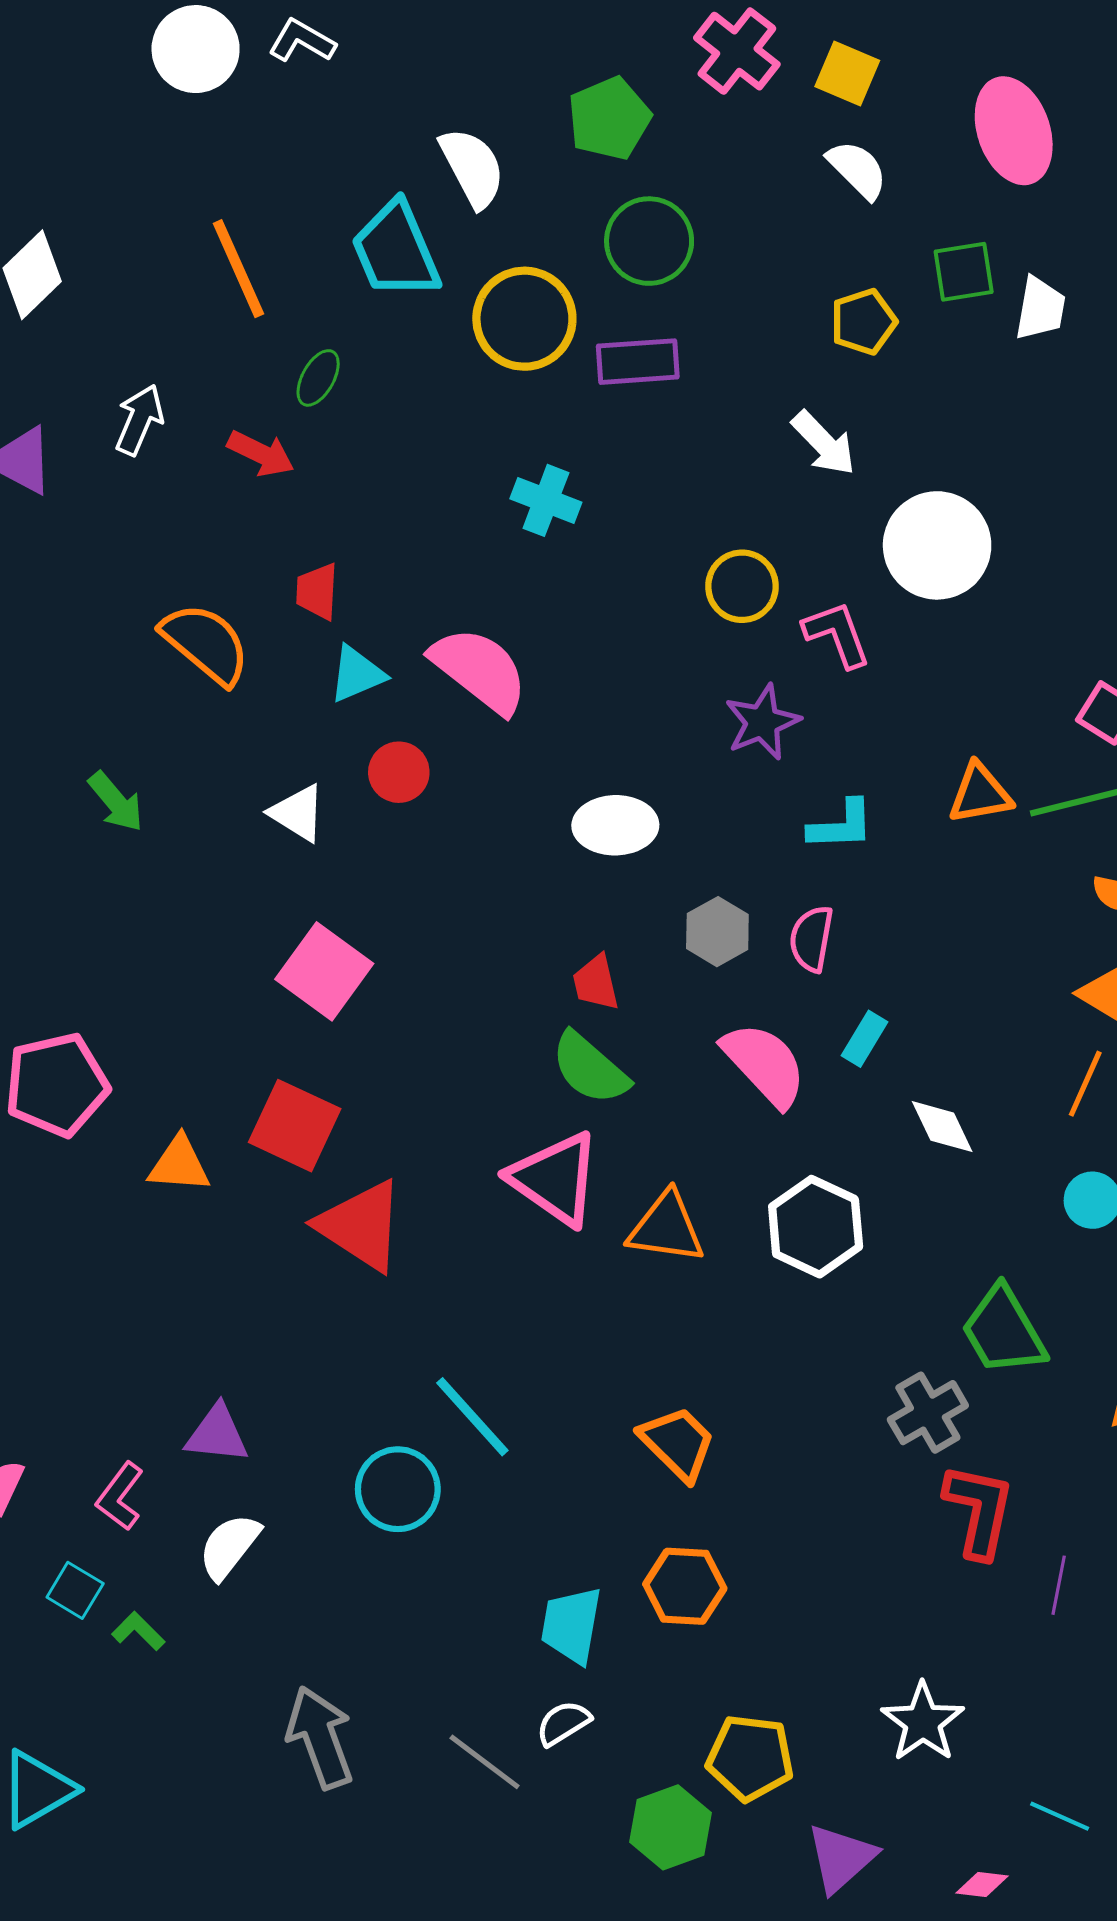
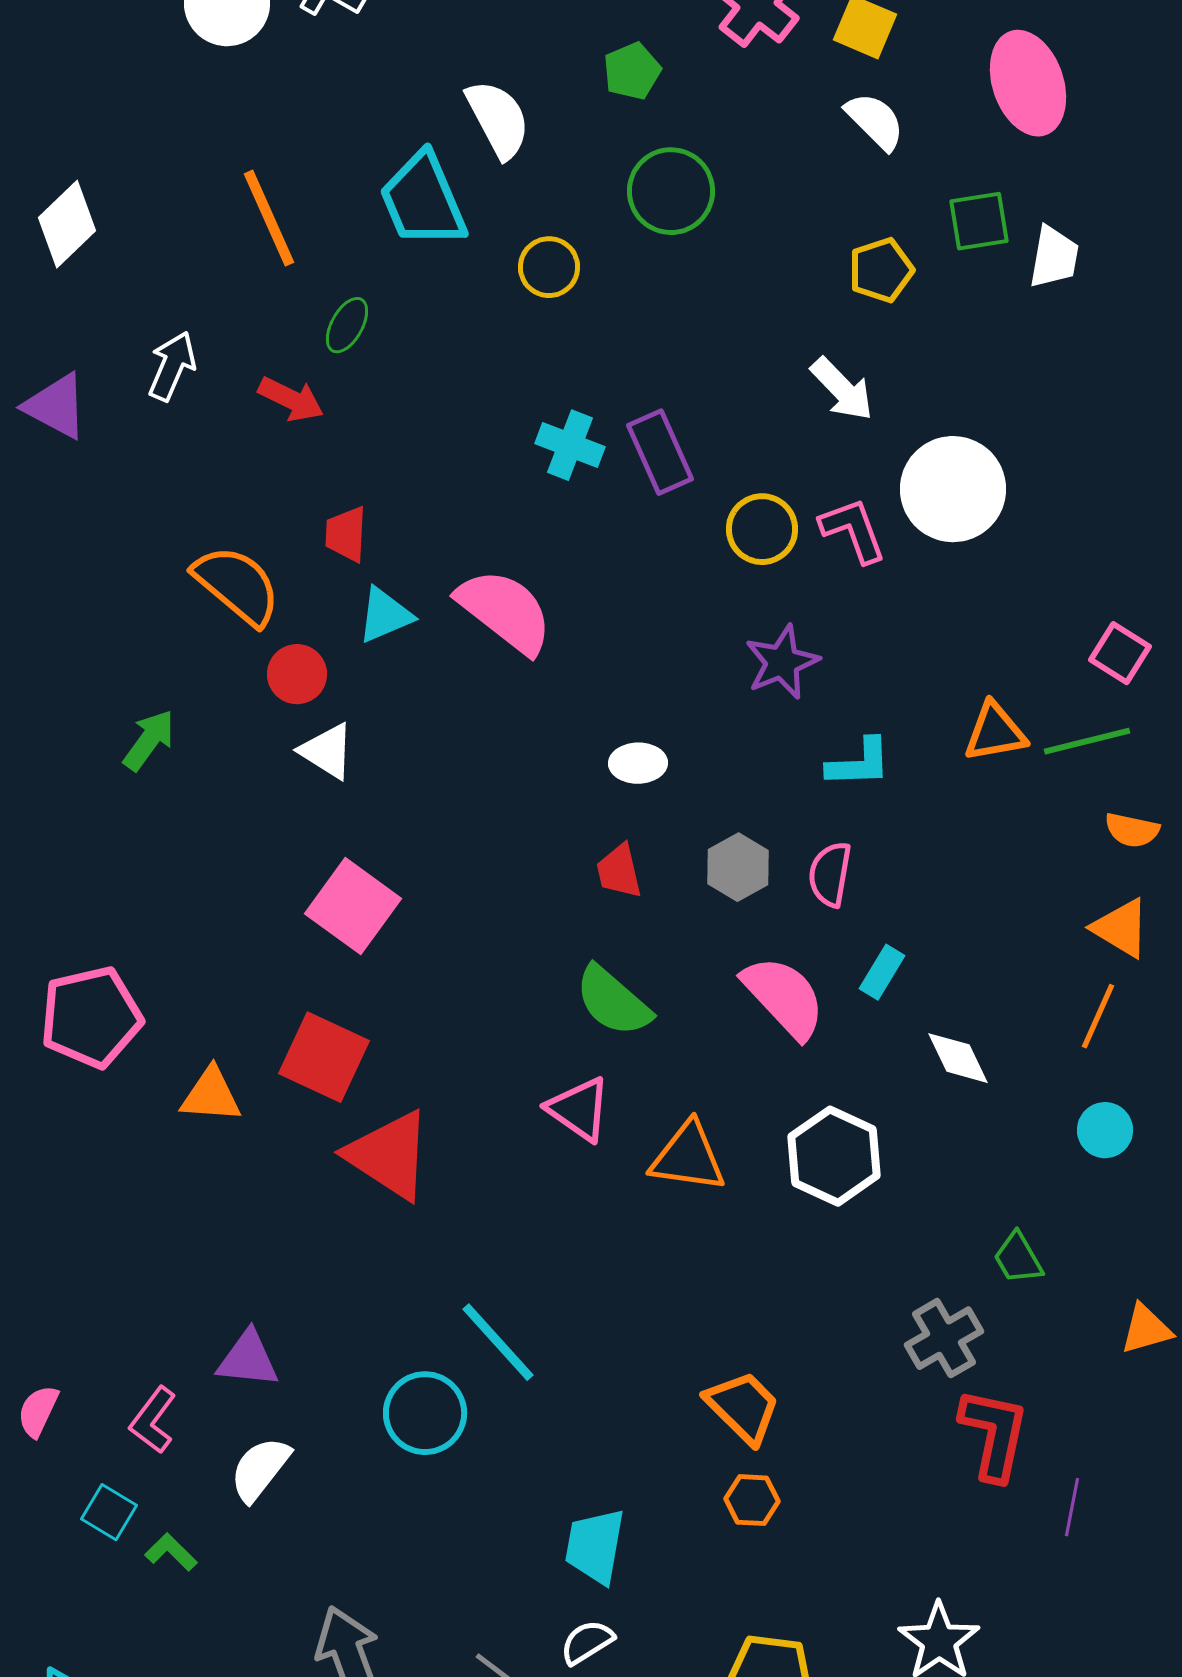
green pentagon: (609, 118) -> (632, 71), size x0.7
yellow circle: (524, 319) -> (549, 267), size x0.6
purple rectangle: (638, 362) -> (660, 452), moved, turned 70
pink L-shape: (837, 634) -> (853, 530), moved
red circle: (399, 772) -> (297, 674), moved
green arrow: (116, 802) -> (149, 740), turned -104
white ellipse: (615, 825) -> (638, 763), size x0.7
red trapezoid: (596, 983) -> (619, 871), moved
pink triangle: (555, 1179) -> (579, 1109), size x0.7
green trapezoid: (1003, 1331) -> (1018, 1258), size x0.6
orange trapezoid: (678, 1443) -> (743, 1407), moved
orange hexagon: (685, 1586) -> (752, 1500), moved, size x0.7

